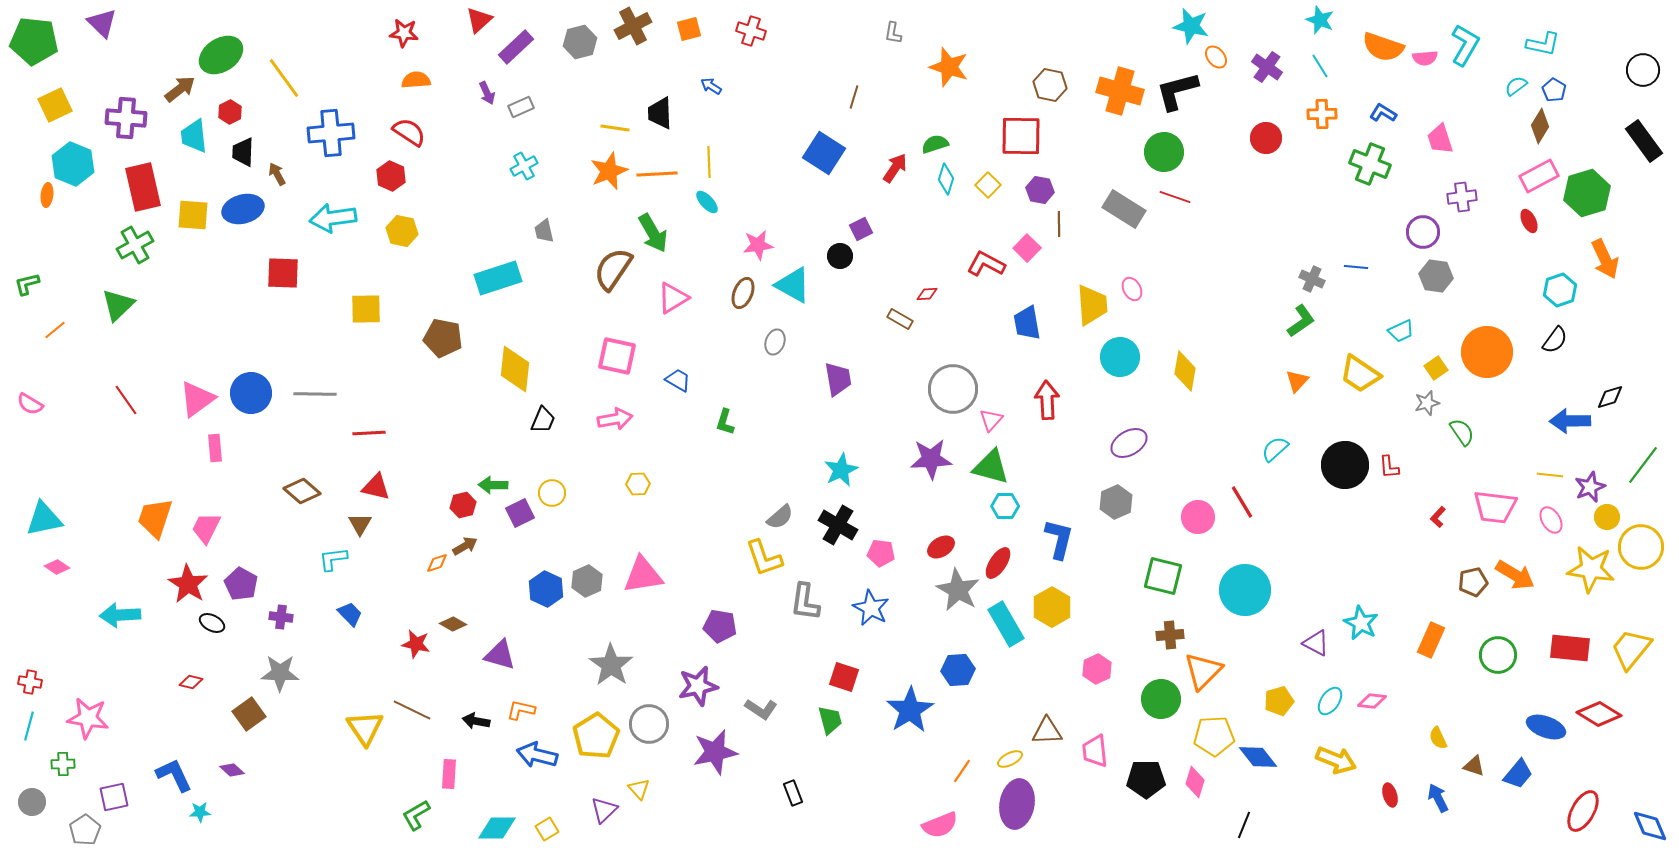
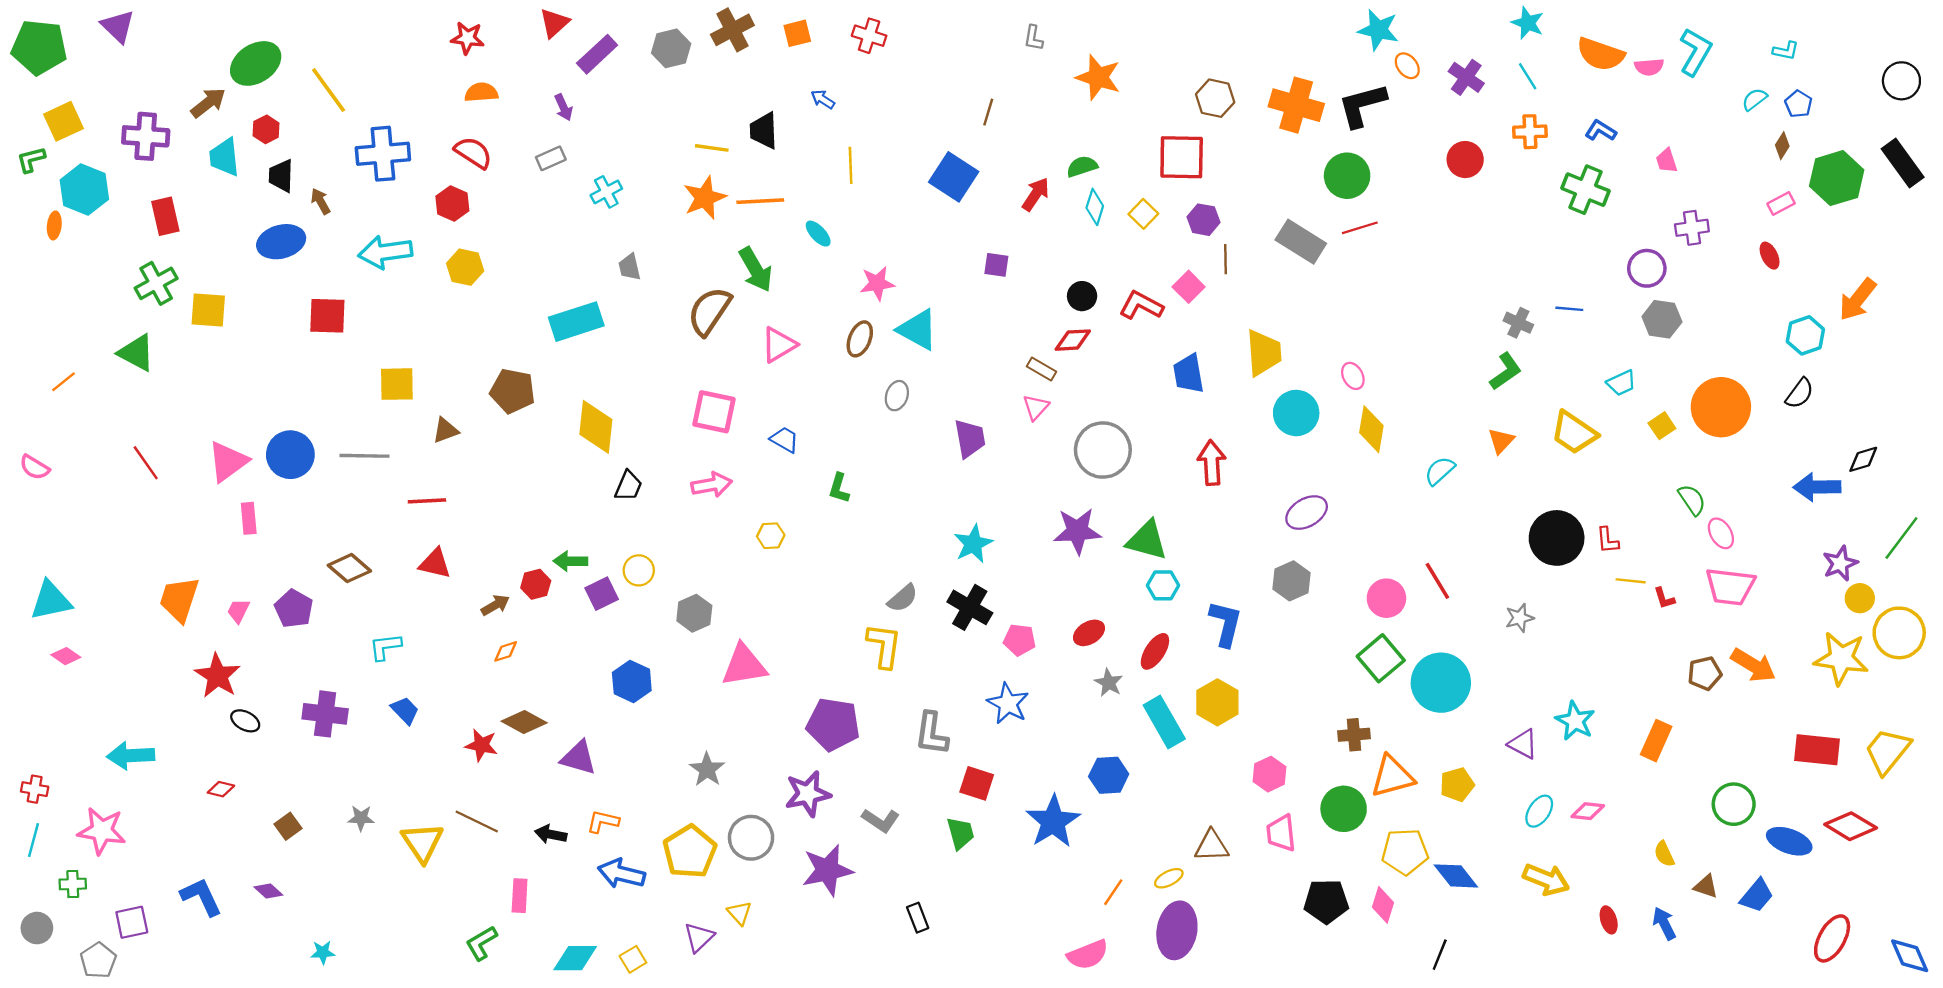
cyan L-shape: (1543, 44) -> (1786, 51), size x0.7
gray rectangle: (521, 107) -> (551, 158), moved
brown diamond: (1540, 126) -> (1782, 146), size x0.7
pink trapezoid: (1440, 139) -> (1667, 161), size x0.7
yellow line: (709, 162) -> (851, 165), moved
pink rectangle: (1539, 176) -> (1781, 203), size x0.6
red rectangle: (143, 187) -> (165, 216), size x0.7
green hexagon: (1587, 193) -> (1837, 178), moved
red line: (1175, 197) -> (1360, 228), turned -36
yellow square: (193, 215) -> (208, 310), moved
purple square: (861, 229) -> (996, 265), turned 35
black circle: (840, 256) -> (1082, 296), moved
orange arrow: (1605, 259) -> (1857, 300), turned 63
green L-shape: (27, 284) -> (31, 160), moved
pink ellipse: (1132, 289) -> (1353, 376), moved
red diamond: (927, 294) -> (1073, 340), size x1.5
green triangle: (118, 305) -> (136, 353), turned -48
yellow square: (366, 309) -> (397, 384), moved
gray star: (1427, 403) -> (1520, 618), moved
pink triangle: (991, 420) -> (1036, 407), moved
cyan semicircle: (1275, 449) -> (1440, 471), moved
yellow line: (1550, 475) -> (1631, 581), moved
yellow hexagon: (638, 484) -> (771, 536), moved
red L-shape: (1438, 517) -> (1664, 598), turned -60
pink ellipse: (1551, 520) -> (1721, 533), moved
brown triangle: (360, 524) -> (445, 430), moved, turned 40
pink trapezoid: (206, 528) -> (238, 611), size x0.7
brown arrow: (465, 546) -> (495, 605), moved
yellow L-shape: (764, 558) -> (884, 646), turned -153
green square: (1163, 576) -> (1381, 658), moved, turned 36
gray hexagon: (587, 581) -> (694, 613), moved
purple pentagon: (241, 584) -> (294, 609), moved
gray star: (958, 590) -> (1109, 683), size x0.6
gray L-shape: (805, 602) -> (932, 734), moved
cyan arrow: (120, 615) -> (131, 756), moved
purple cross: (281, 617) -> (325, 714), size x1.6
brown diamond: (453, 624) -> (524, 722), size x1.4
purple pentagon: (720, 626) -> (833, 724), size x1.4
green circle: (1498, 655) -> (1734, 804), moved
gray star: (611, 665) -> (707, 769), size x0.7
orange triangle: (1203, 671) -> (1392, 776), turned 30
gray star: (280, 673) -> (361, 818), moved, size x0.6
yellow pentagon: (1279, 701) -> (1457, 785), moved
brown square: (249, 714) -> (288, 826), size x0.7
pink trapezoid: (1095, 751) -> (1281, 833), moved
cyan star: (200, 812) -> (323, 952), moved

